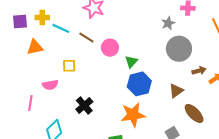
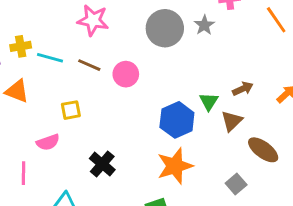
orange triangle: (35, 47) -> (17, 91), turned 42
gray circle: (179, 49) -> (165, 28), moved
green triangle: (131, 62) -> (209, 101), moved
brown arrow: (199, 71) -> (243, 89), moved

